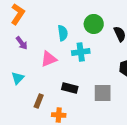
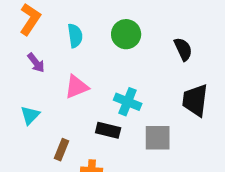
green circle: (94, 24) -> (126, 34), moved
cyan semicircle: (63, 33) -> (75, 36), moved
cyan cross: (81, 52) -> (128, 102), moved, turned 30

